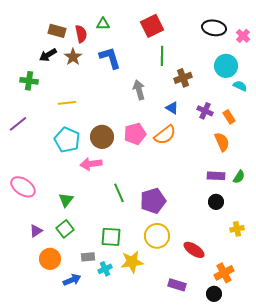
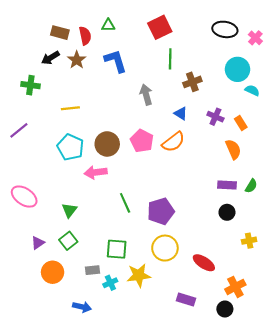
pink pentagon: (135, 134) -> (142, 141), turned -30
blue arrow: (72, 280) -> (82, 307), moved, turned 36

